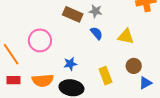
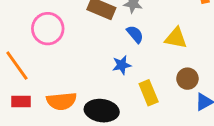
pink circle: (40, 40) -> (48, 29), moved
blue star: (70, 64) -> (122, 65), moved

